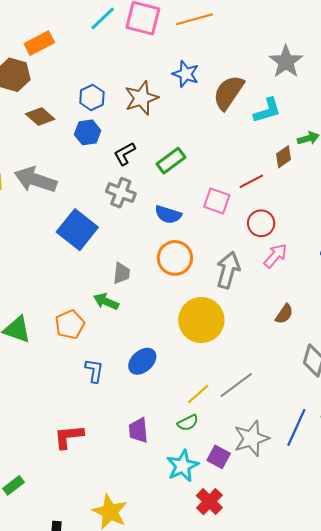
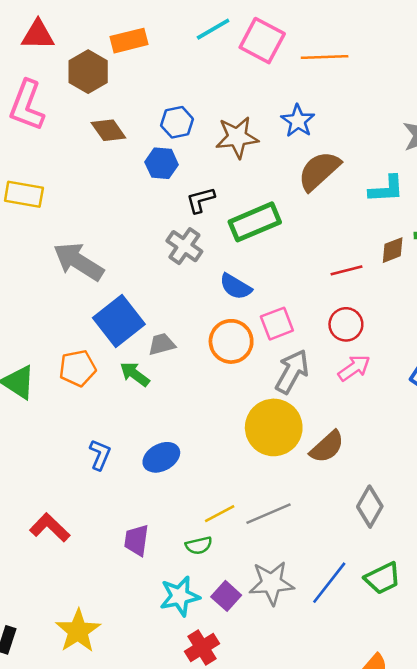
brown semicircle: (228, 92) -> (319, 171), moved
green rectangle: (171, 161) -> (255, 222), size x1.4
gray arrow: (35, 180) -> (79, 262), moved
pink square: (217, 201) -> (277, 324), moved, turned 36
blue square: (77, 230) -> (119, 321), moved
gray trapezoid: (121, 273) -> (162, 344), turned -125
brown semicircle: (284, 314) -> (327, 447), moved, size x1.4
yellow circle: (201, 320) -> (274, 427), moved
orange pentagon: (70, 324) -> (78, 368), moved
red L-shape: (69, 437) -> (50, 527), turned 36

